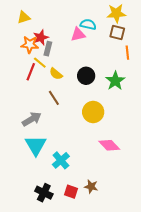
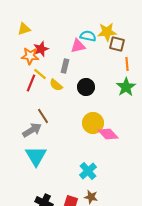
yellow star: (116, 13) -> (107, 32), moved
gray rectangle: (48, 49) -> (65, 66), moved
green star: (115, 81) -> (126, 87), moved
brown line: (54, 98) -> (43, 116), moved
pink diamond: (109, 145) -> (108, 134), moved
cyan cross: (61, 160) -> (88, 171), moved

